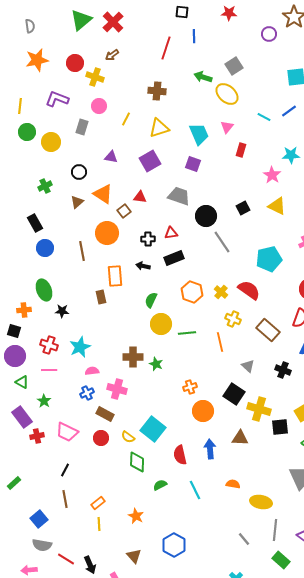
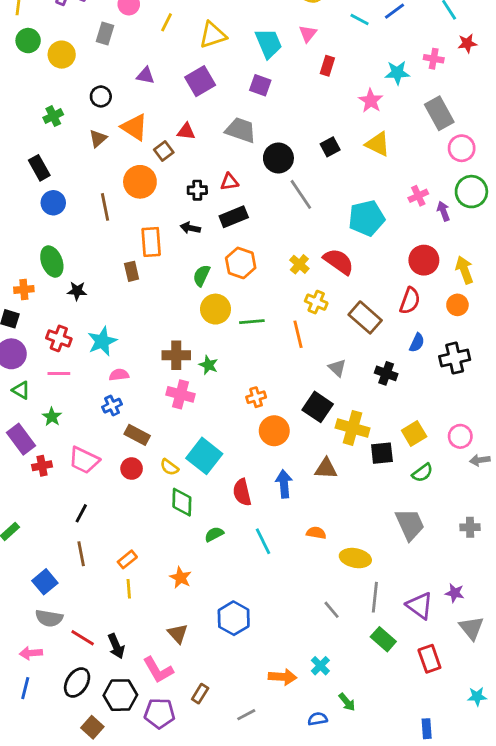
orange hexagon: (192, 292) -> (241, 263), moved
pink cross: (117, 389) -> (181, 394), moved

